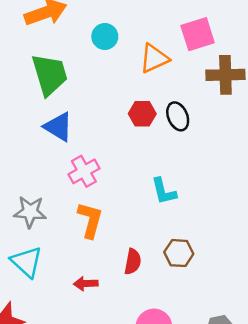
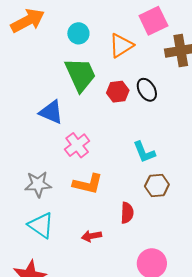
green trapezoid: (50, 75) -> (80, 75), moved
orange L-shape: (90, 220) -> (88, 184), turned 96
brown hexagon: (179, 253) -> (157, 185), moved

